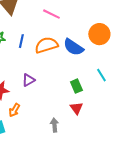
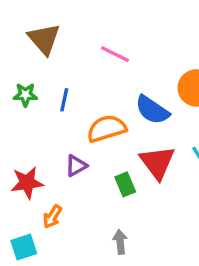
orange semicircle: (46, 45) -> (107, 129), moved
green rectangle: (76, 86) -> (125, 184), moved
red triangle: (76, 108) -> (157, 162), moved, size x1.6

